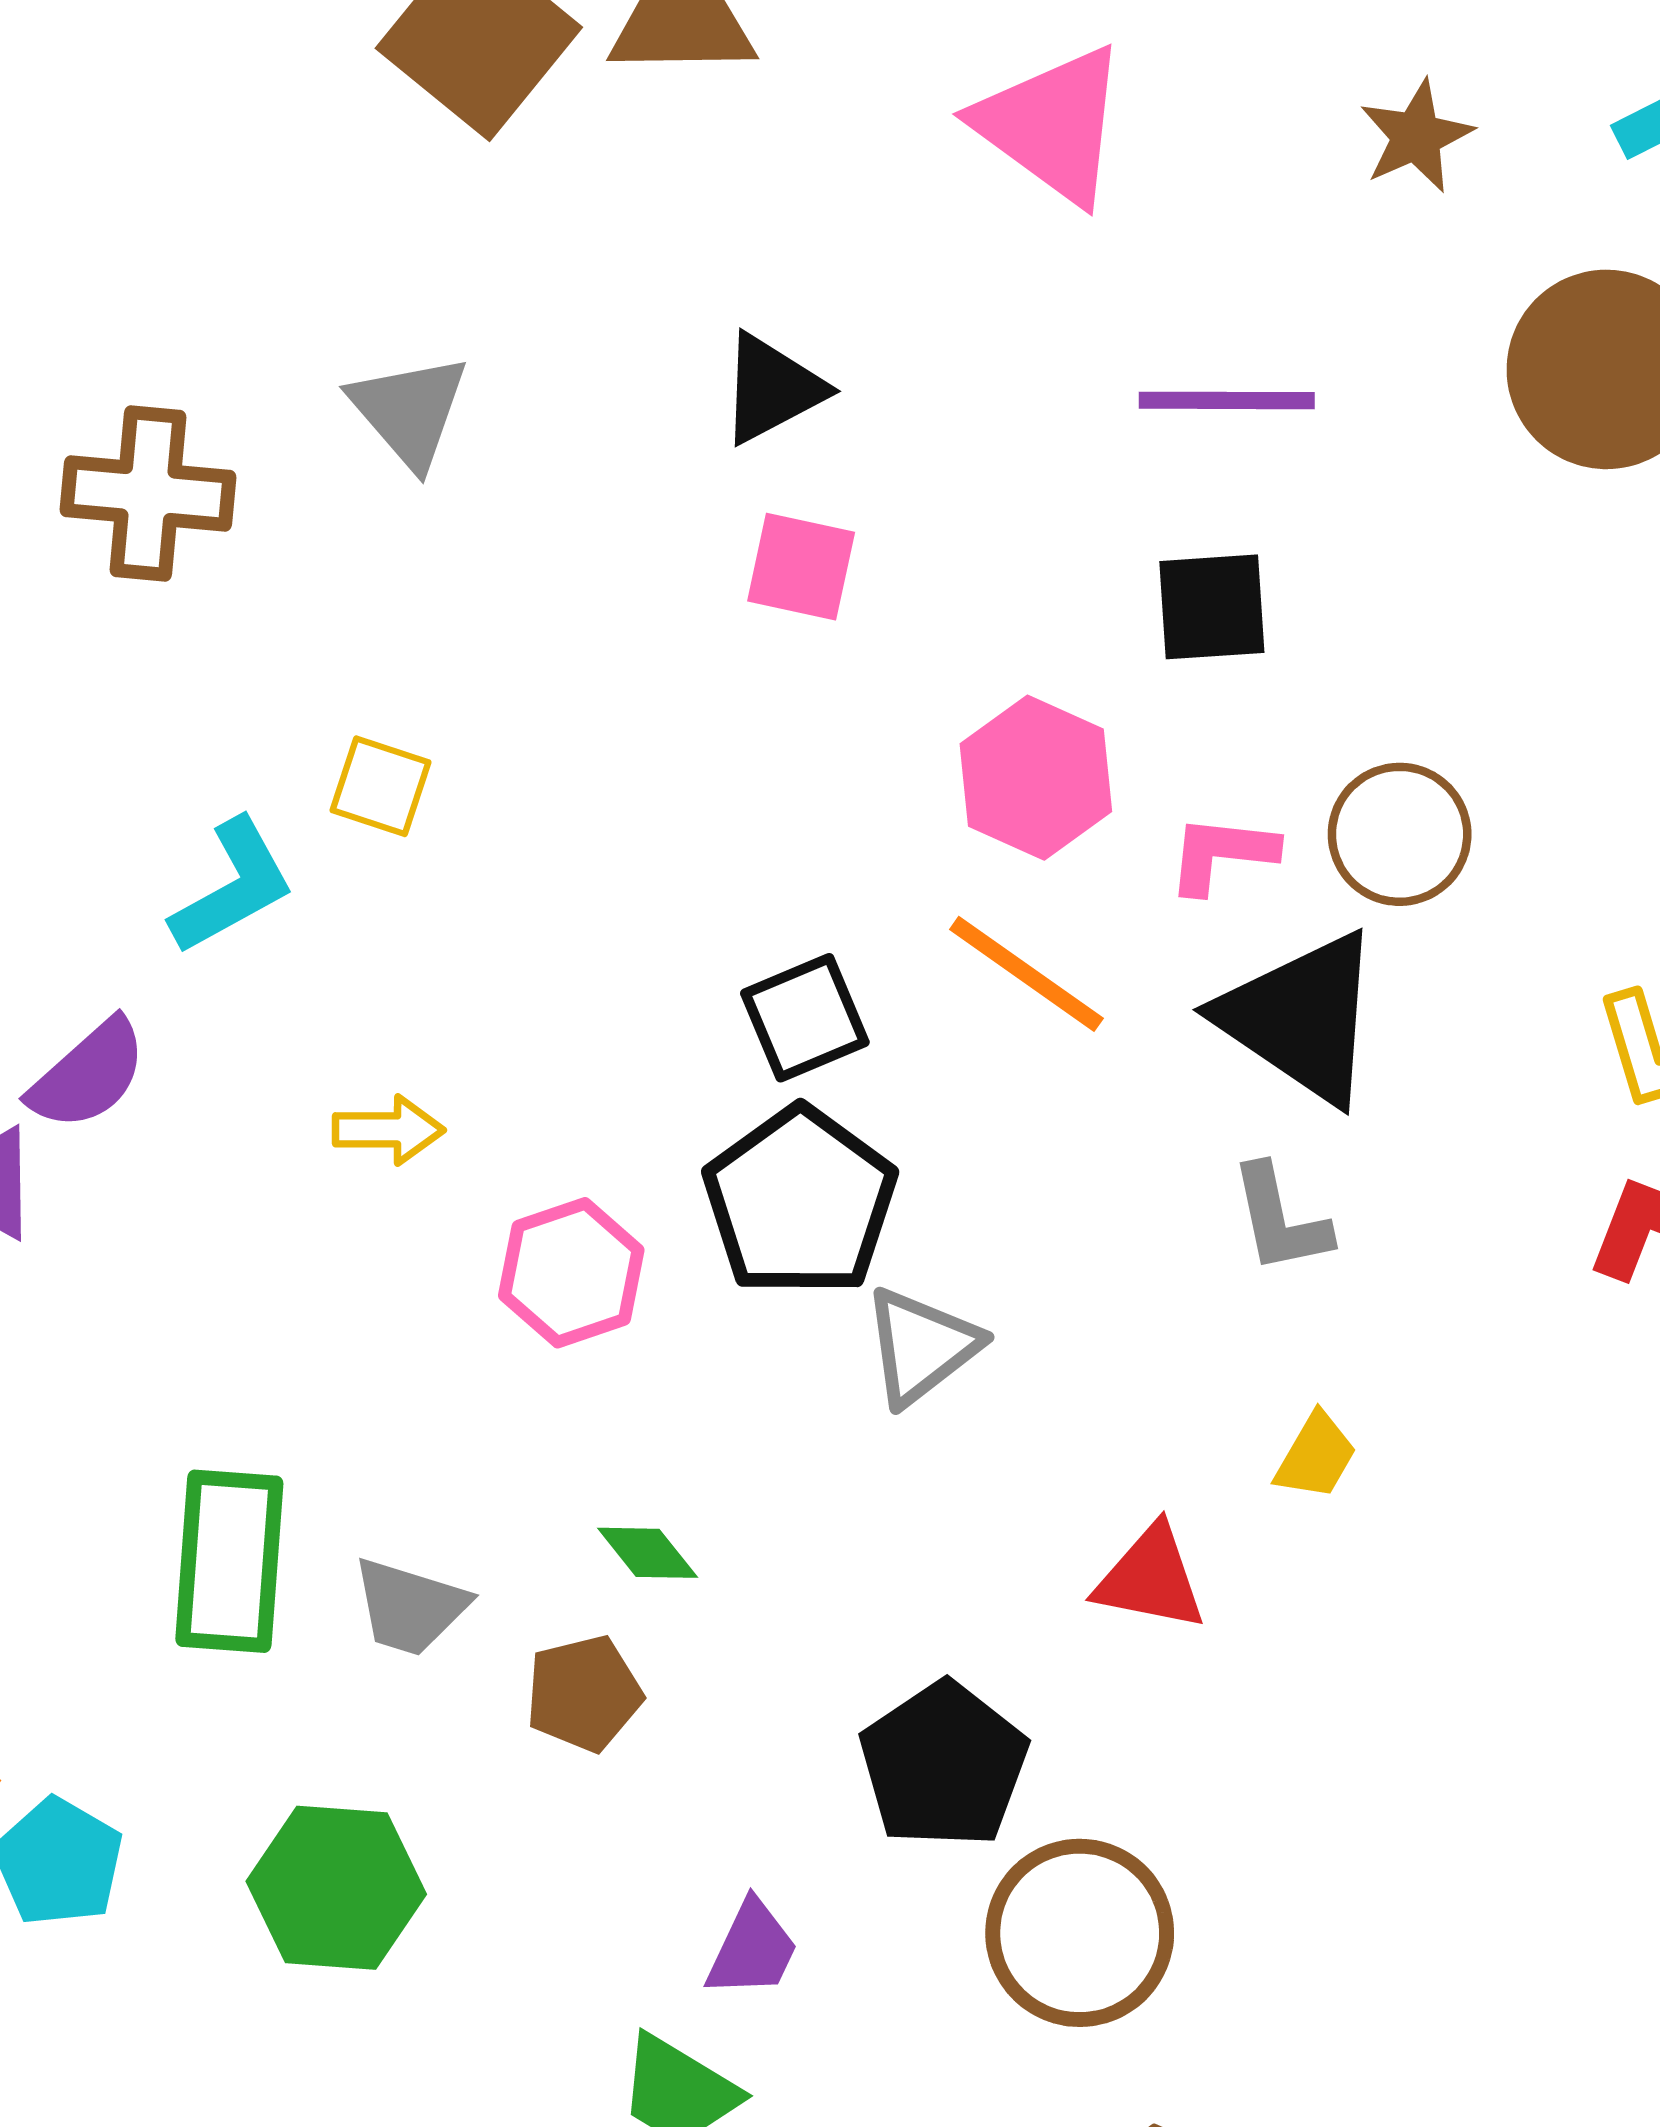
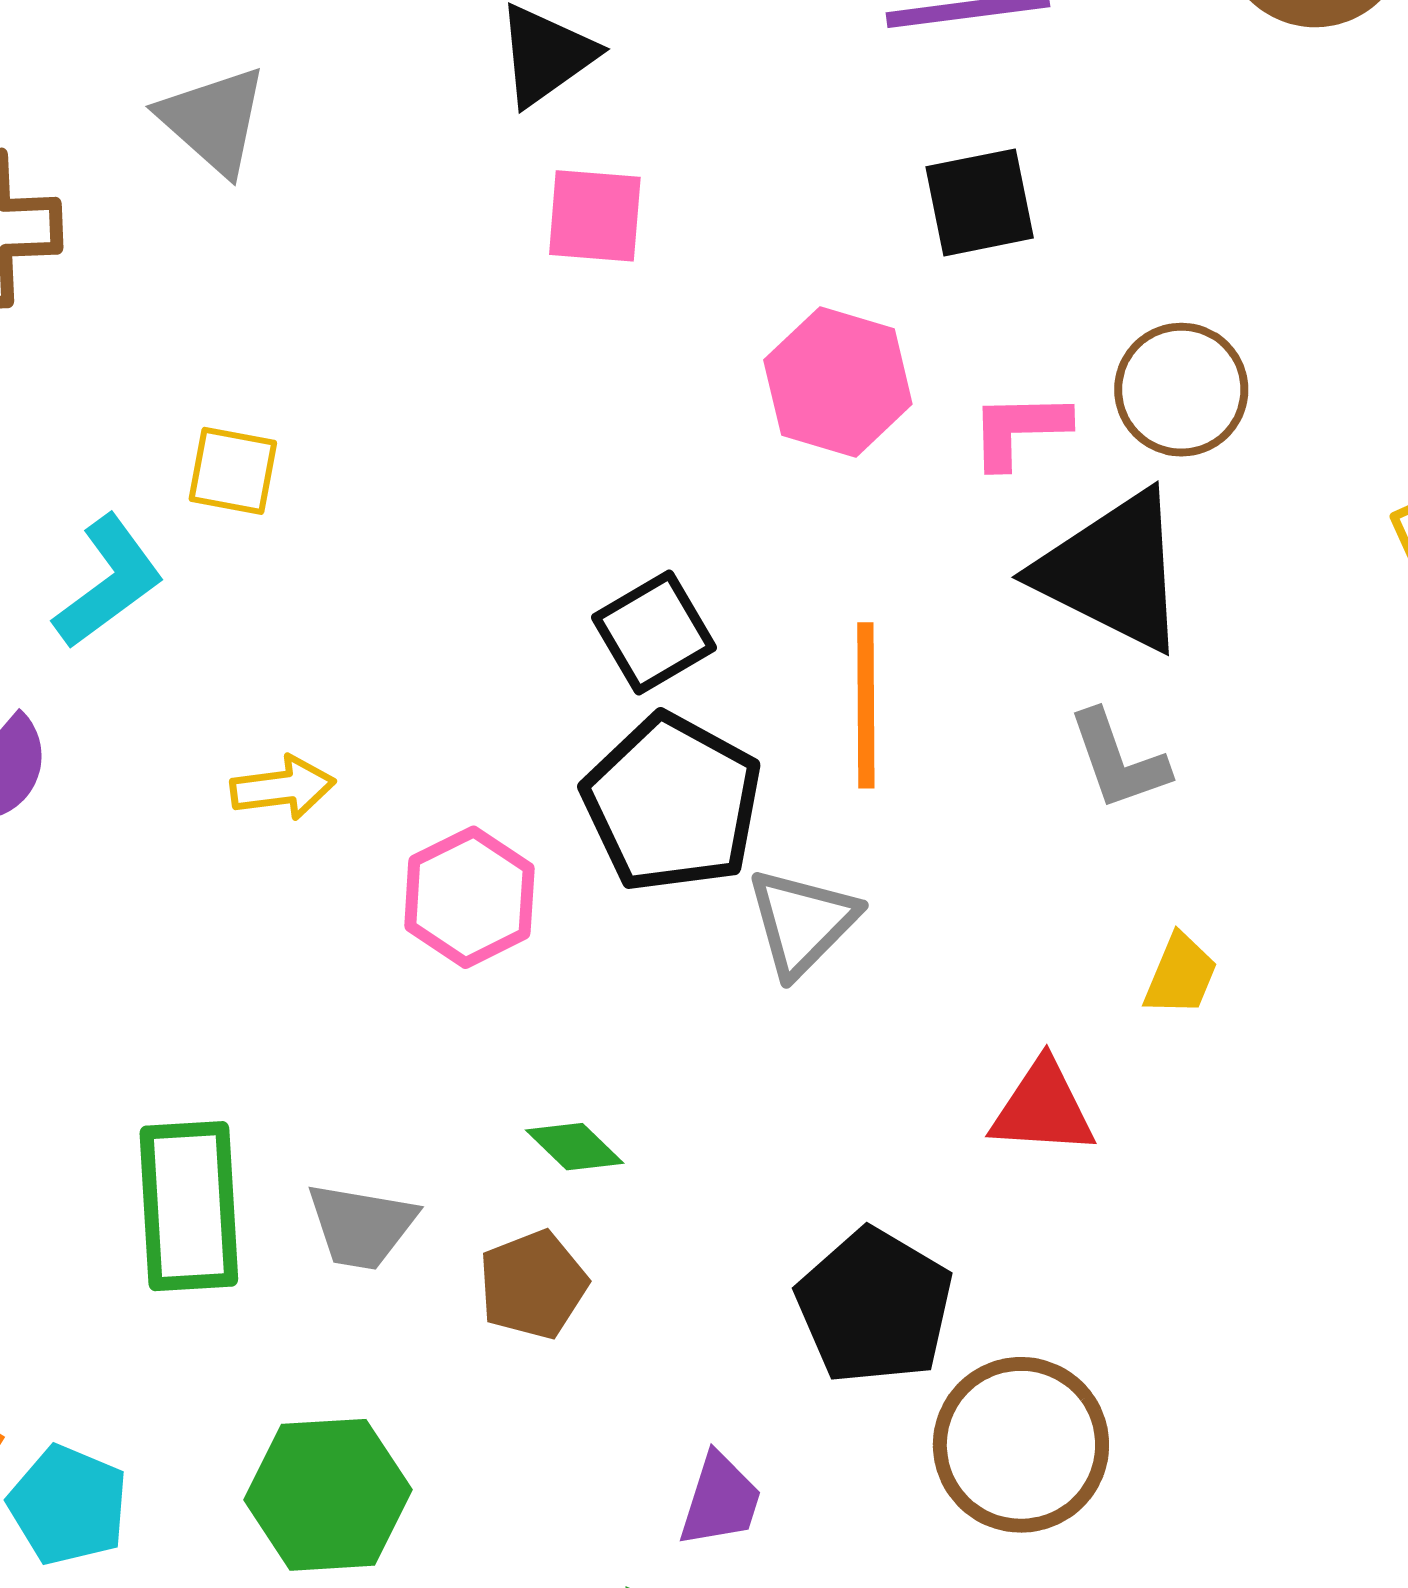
orange line: (1026, 974) -> (866, 705), moved, turned 62

